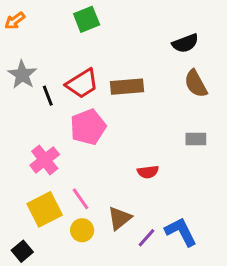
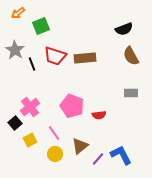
green square: (87, 19) -> (41, 26), moved
orange arrow: (15, 21) -> (18, 13), moved
red trapezoid: (82, 84) -> (55, 56), turned 50
pink pentagon: (88, 127) -> (72, 106), moved, turned -30
yellow square: (45, 209) -> (30, 140), size x0.6
black square: (22, 251) -> (15, 123), moved

